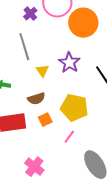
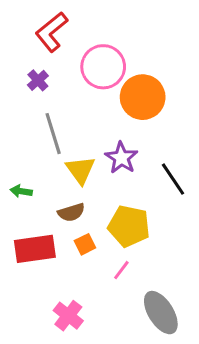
purple cross: (30, 14) -> (38, 80), moved
yellow triangle: (42, 71) -> (80, 170), size x1.5

